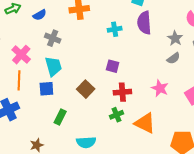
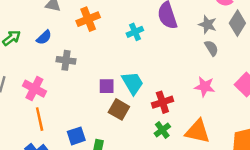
gray semicircle: (173, 58) -> (211, 48), turned -72
cyan trapezoid: (53, 66) -> (133, 83), moved
purple square: (113, 66) -> (107, 86), moved
blue square: (46, 89) -> (76, 136), moved

